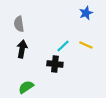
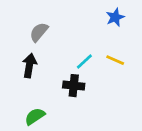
gray semicircle: (19, 24) -> (39, 32), moved, turned 49

